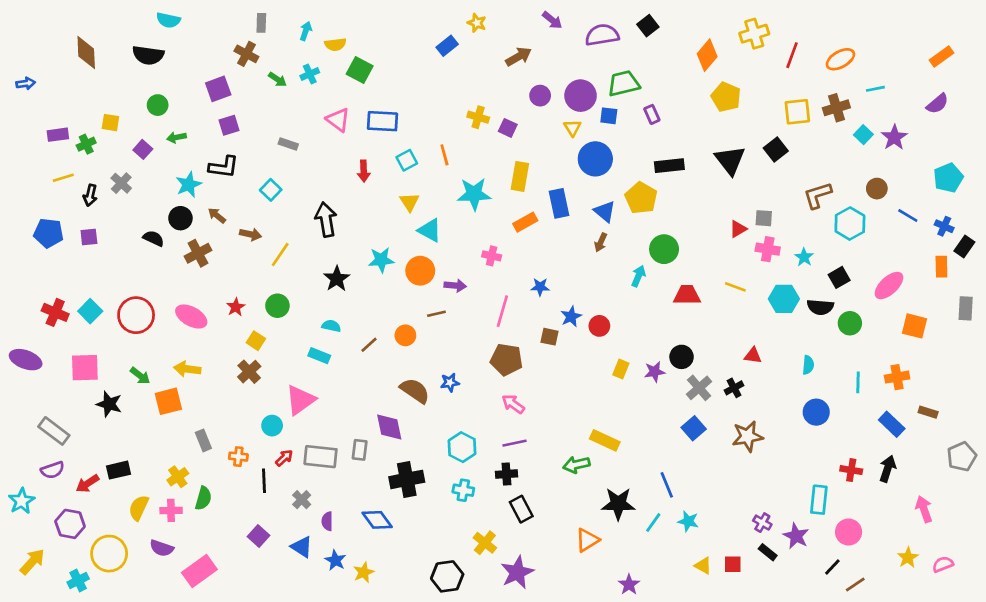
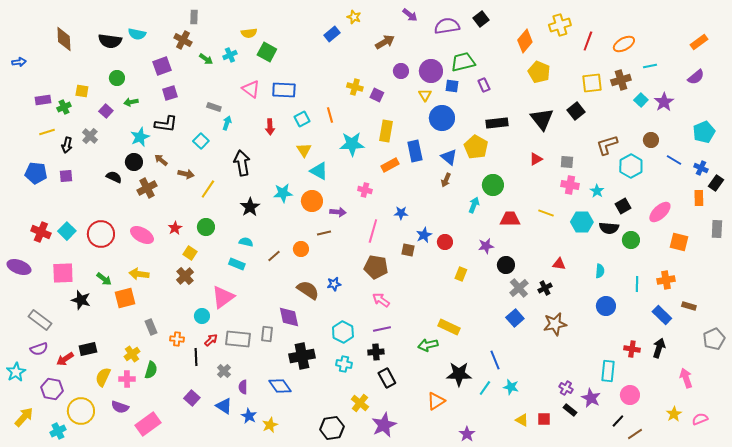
cyan semicircle: (168, 20) -> (137, 34), moved
cyan arrow: (306, 31) -> (227, 123), moved
red triangle: (738, 229) -> (536, 159), moved
purple star: (655, 372) -> (486, 246), moved

